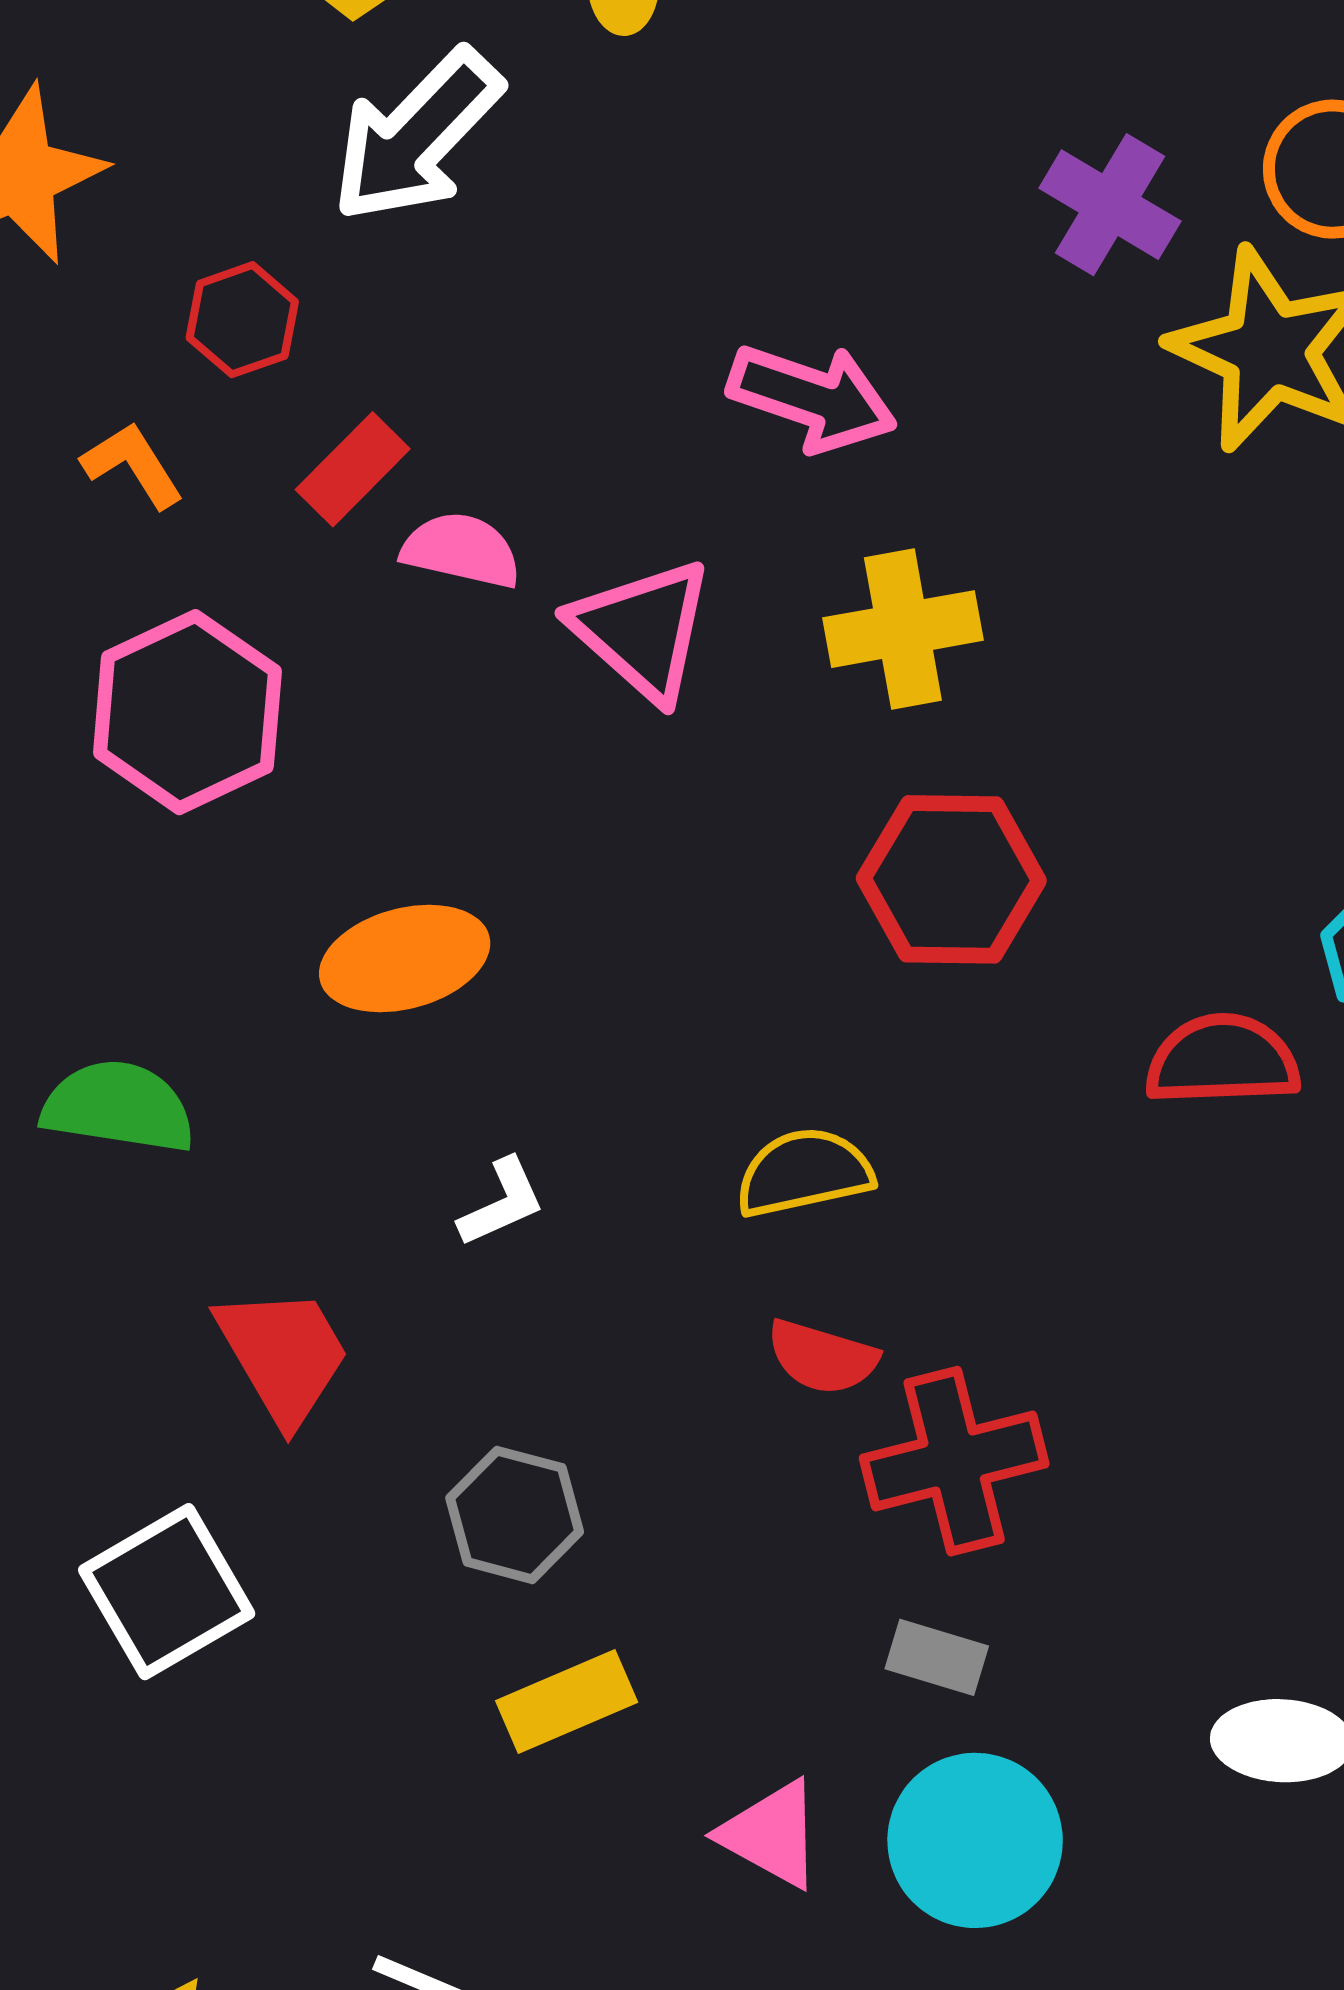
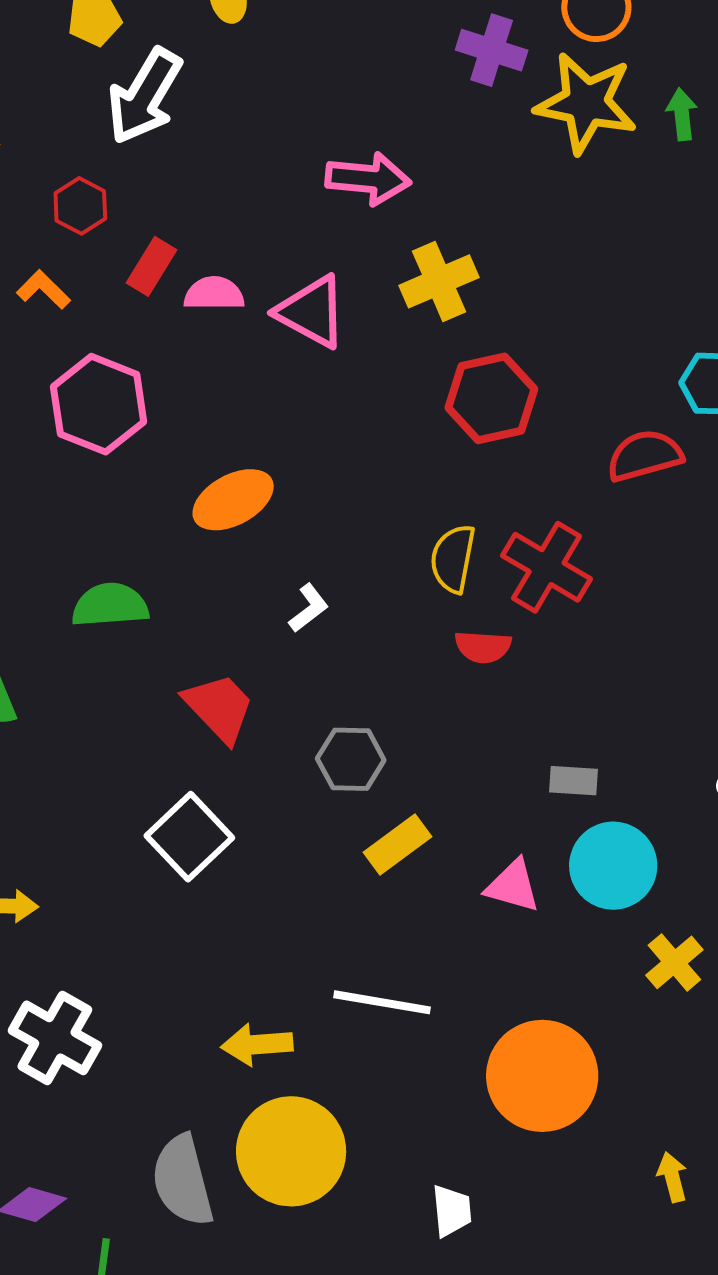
yellow semicircle: (804, 1173) -> (453, 559), turned -54
red cross: (954, 1461) -> (547, 567), moved, turned -32

